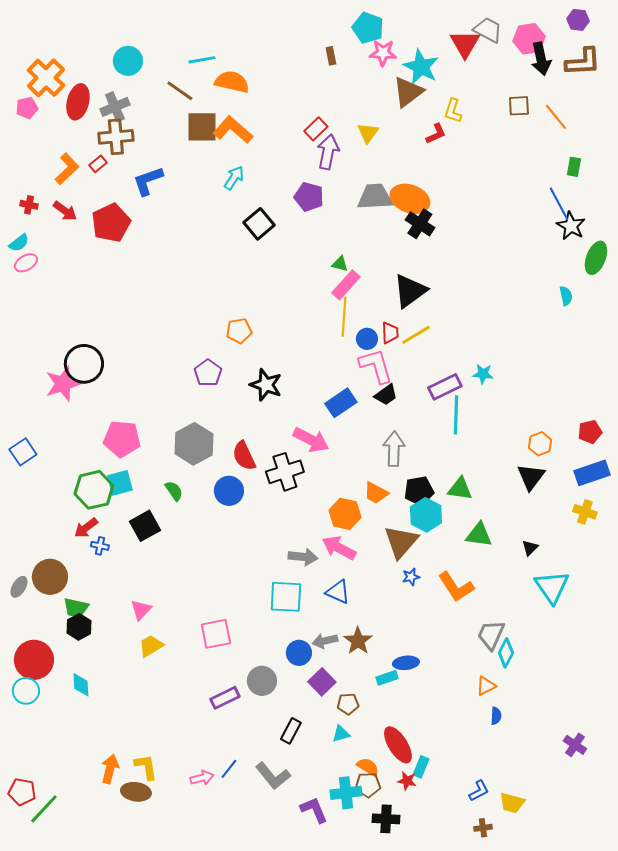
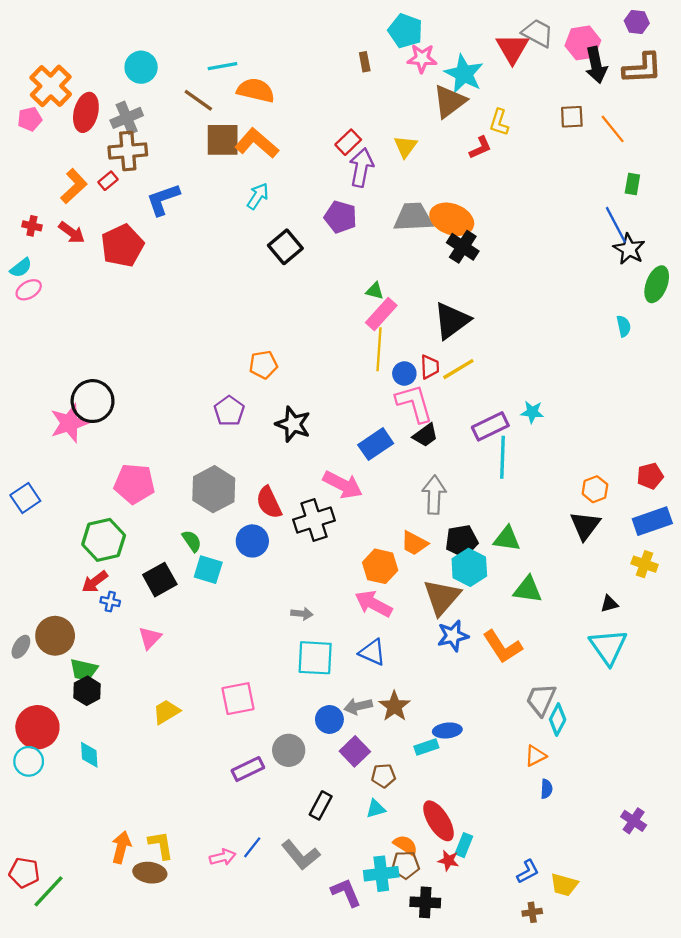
cyan square: (120, 483) -> (208, 570), moved, turned 32
black triangle: (530, 548) -> (609, 604), moved, turned 30
gray arrow: (303, 557) -> (302, 614), moved, size x0.7
blue star: (411, 577) -> (453, 636), size x1.6
pink triangle: (141, 610) -> (150, 638), moved

